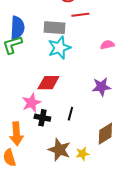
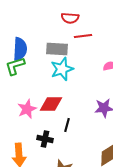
pink star: (31, 103) -> (27, 109), moved
black line: (70, 114) -> (67, 125), moved

